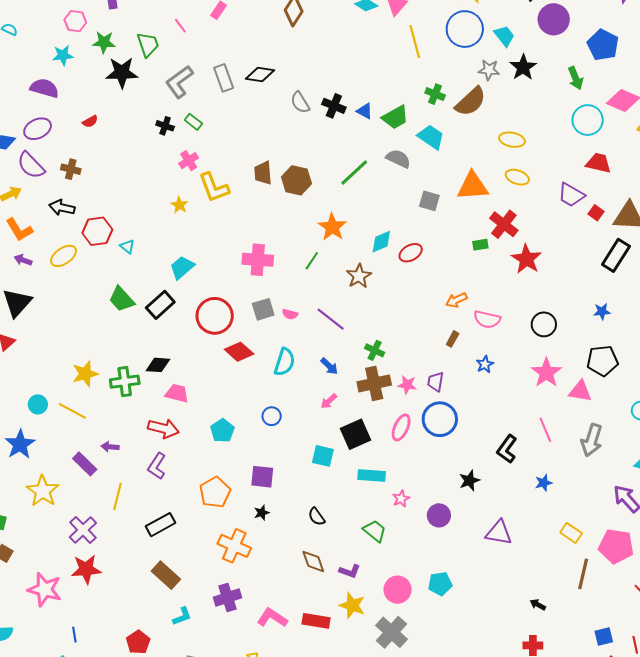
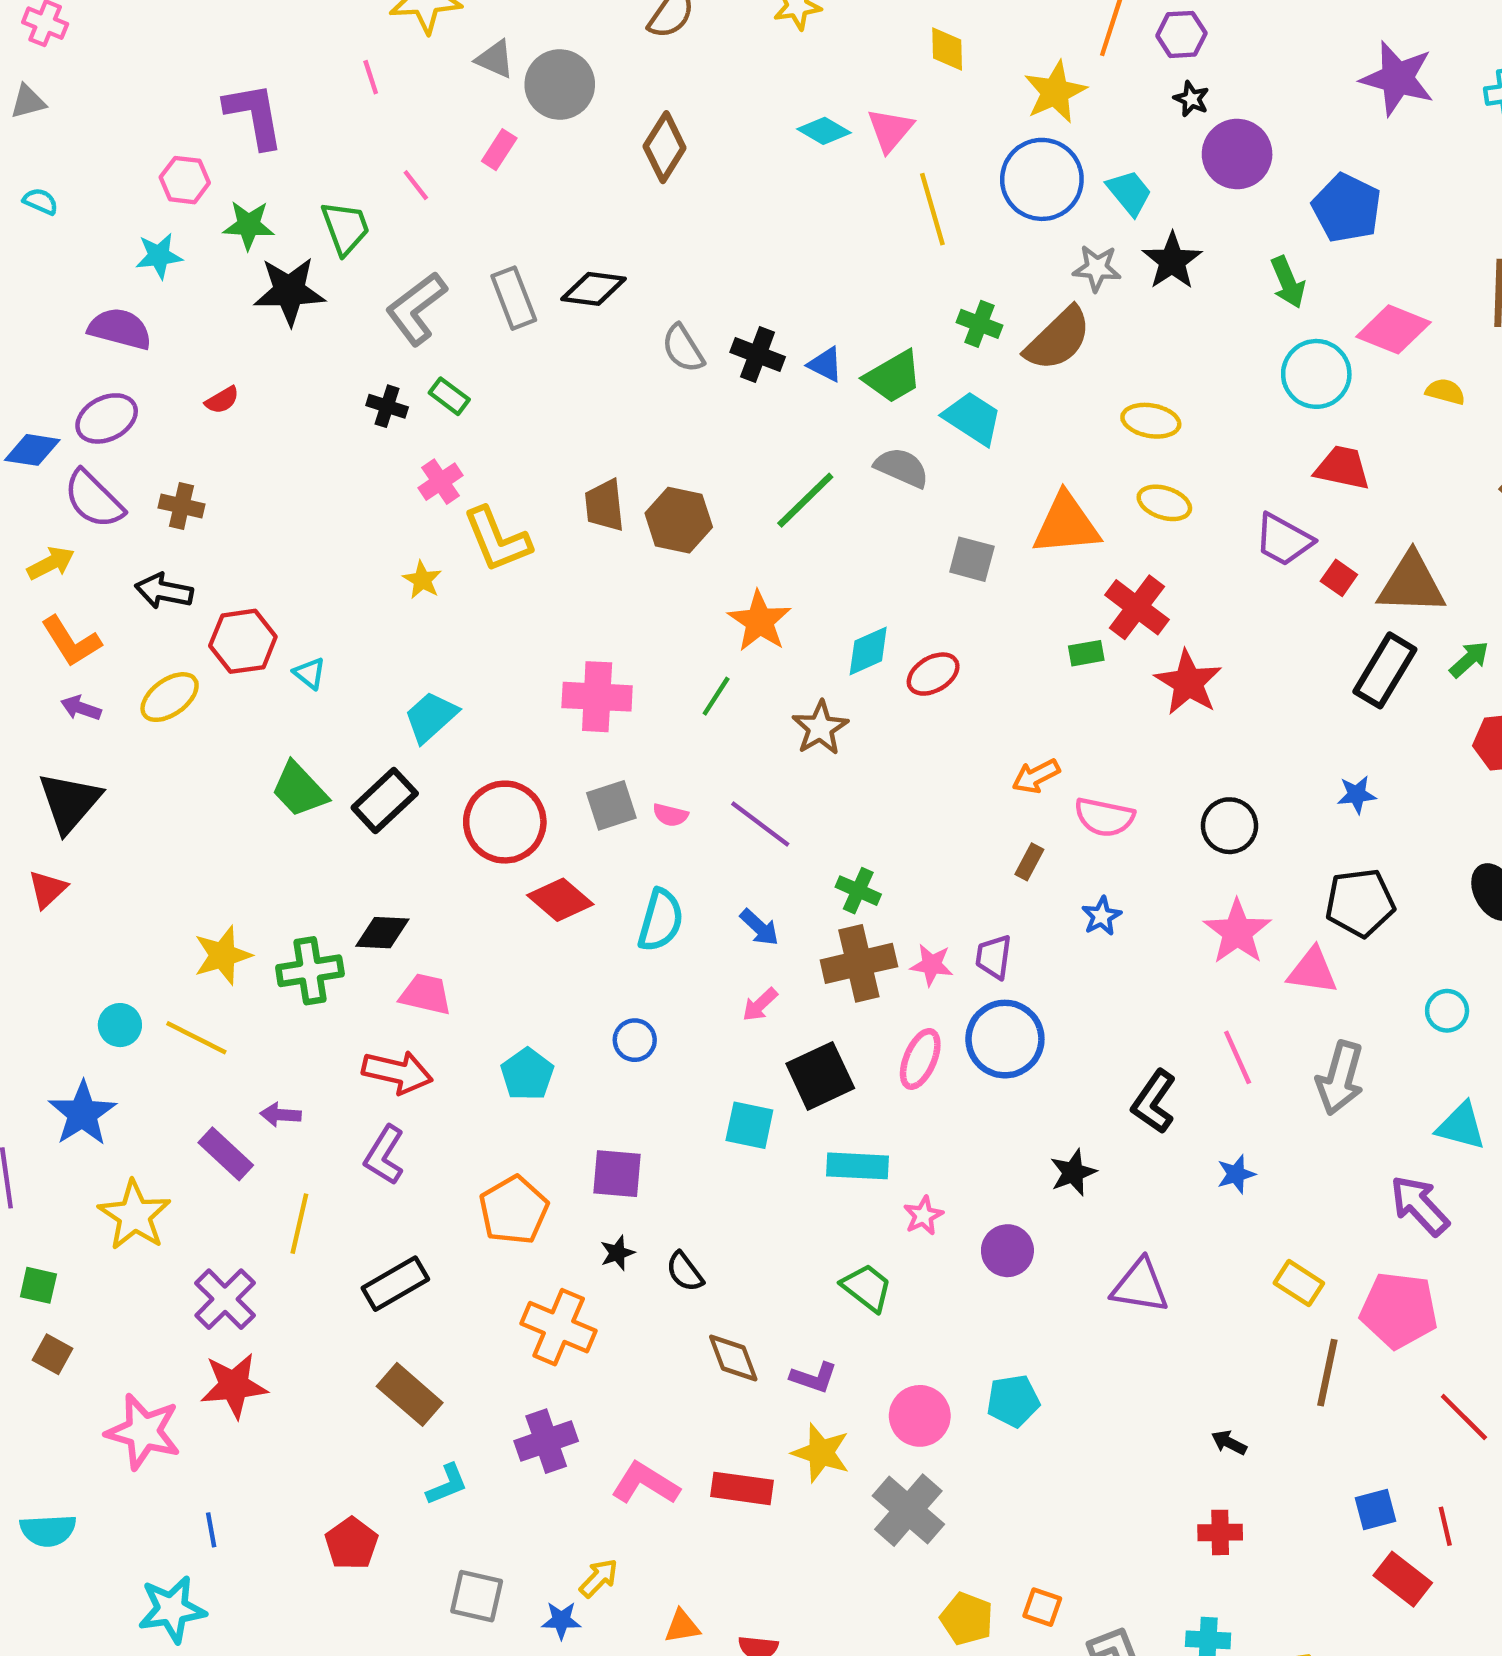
black semicircle: (317, 517) -> (685, 1272), moved

